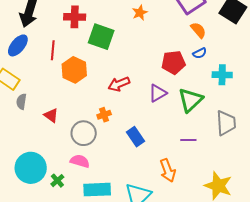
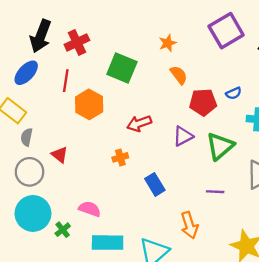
red cross: (75, 17) -> (77, 42), moved, turned -30
orange semicircle: (198, 30) -> (179, 75), moved
gray circle: (84, 133) -> (30, 172), moved

